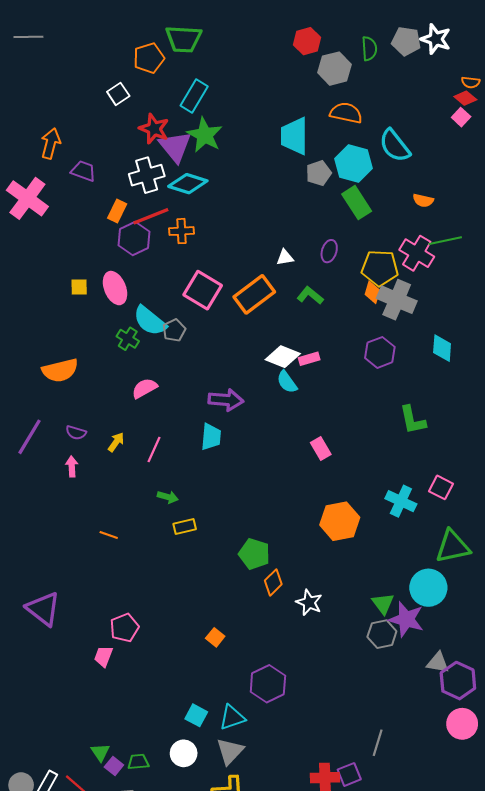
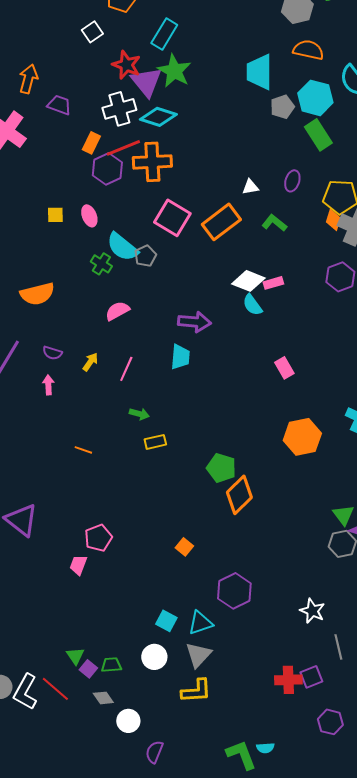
orange cross: (181, 231) -> (152, 162), size x1.6
pink ellipse: (115, 288) -> (89, 216), size x0.7
orange diamond: (273, 582) -> (239, 495), size x1.5
white star: (309, 602) -> (312, 611), moved
gray line: (378, 743) -> (338, 647), turned -30

